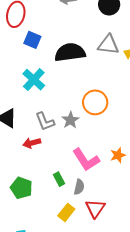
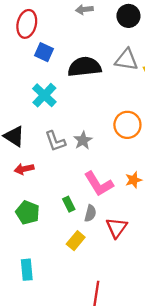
orange circle: (95, 102) -> (127, 125), moved
red arrow: (32, 143) -> (24, 169), moved
red triangle: (95, 208) -> (116, 228), moved

